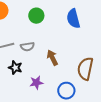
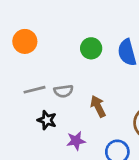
green circle: (36, 16) -> (91, 48), moved

